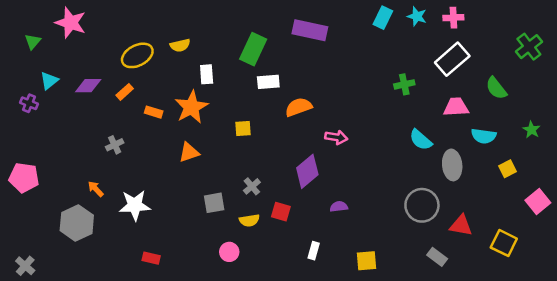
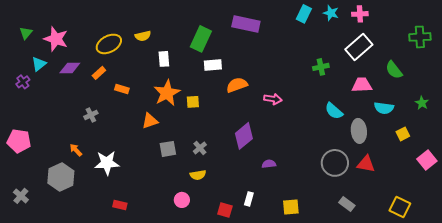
pink star: (71, 23) -> (56, 39), moved
green cross: (529, 47) -> (420, 37), turned 35
purple cross: (29, 103) -> (23, 82), turned 32
orange star: (191, 107) -> (167, 93), moved
pink arrow: (336, 137) -> (273, 99), moved
gray square: (214, 203) -> (168, 149), moved
red square: (281, 212) -> (225, 210), moved
red triangle: (461, 225) -> (366, 164), moved
yellow square: (504, 243) -> (400, 207), moved
gray cross: (25, 266) -> (21, 196), moved

